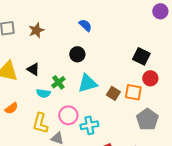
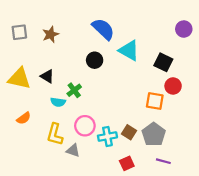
purple circle: (160, 11) -> (184, 29), moved
blue semicircle: (85, 25) -> (103, 29), size x1.6
cyan triangle: (87, 83) -> (129, 51), moved, turned 45
brown square: (113, 93) -> (129, 132), moved
gray pentagon: (147, 119) -> (154, 134), moved

